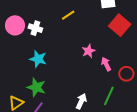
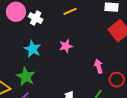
pink star: (88, 51) -> (66, 46), moved

